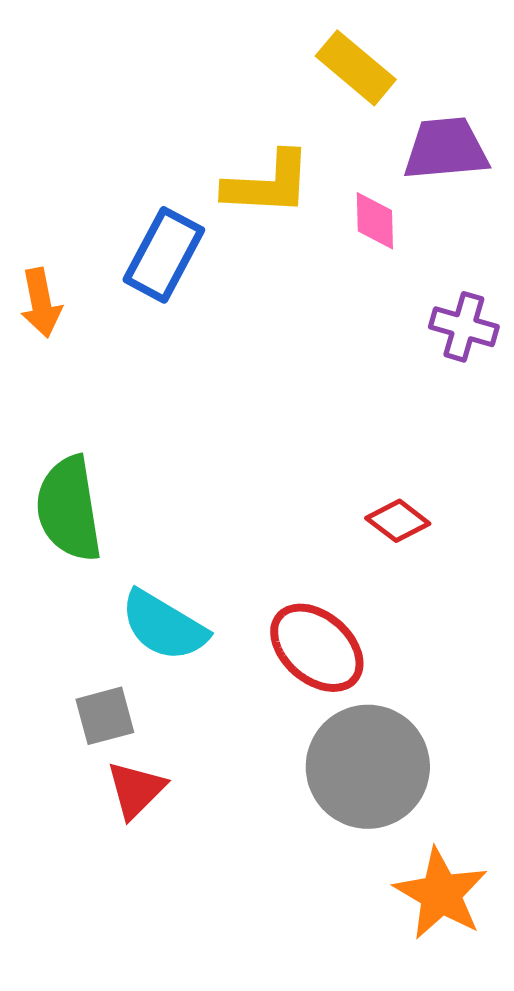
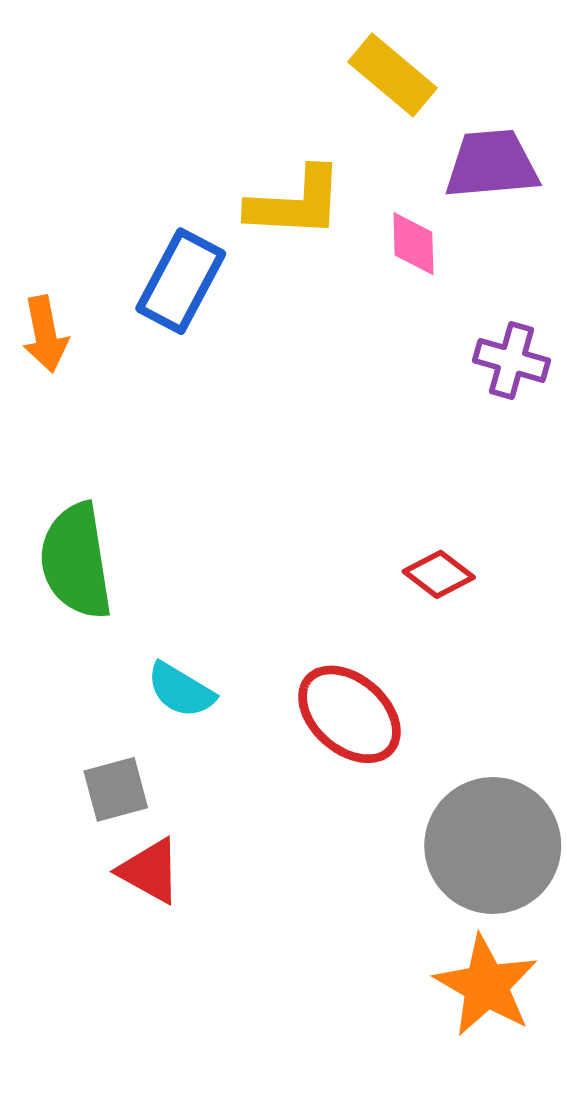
cyan semicircle: (164, 626) -> (181, 690), size x0.7
gray circle: (368, 767) -> (493, 846), moved
red triangle: (136, 790) -> (150, 871), turned -46

